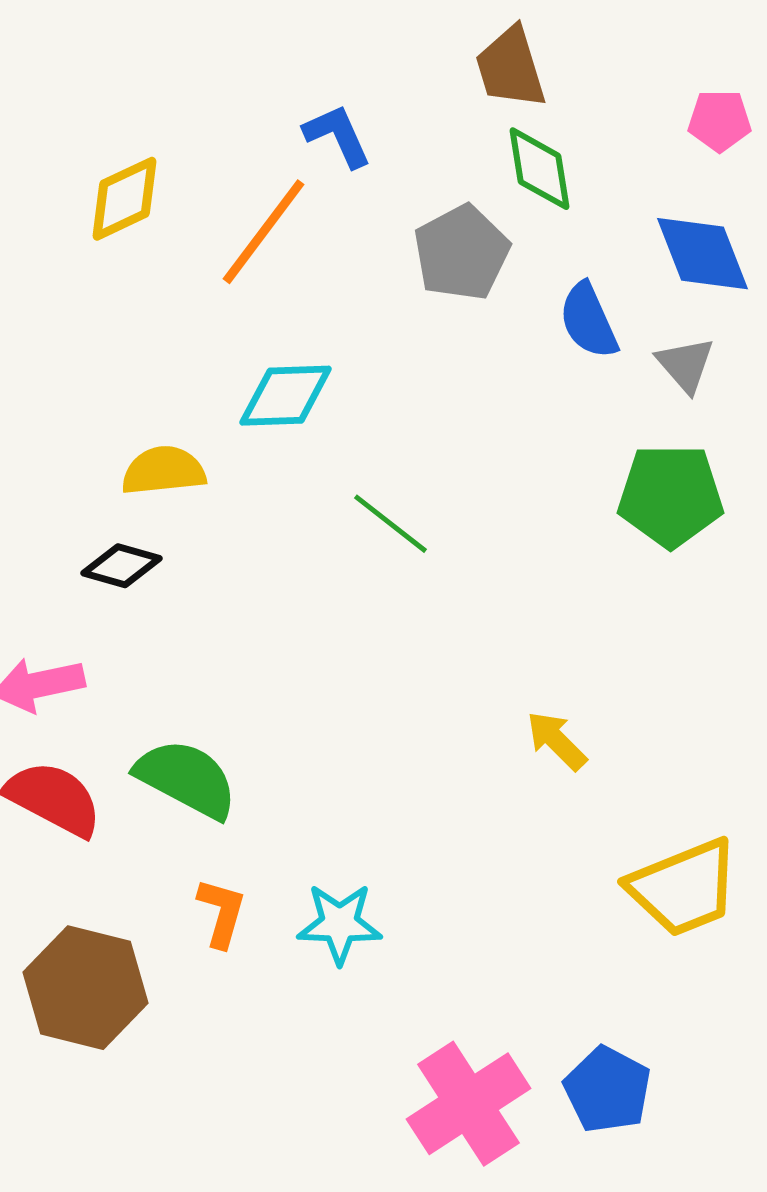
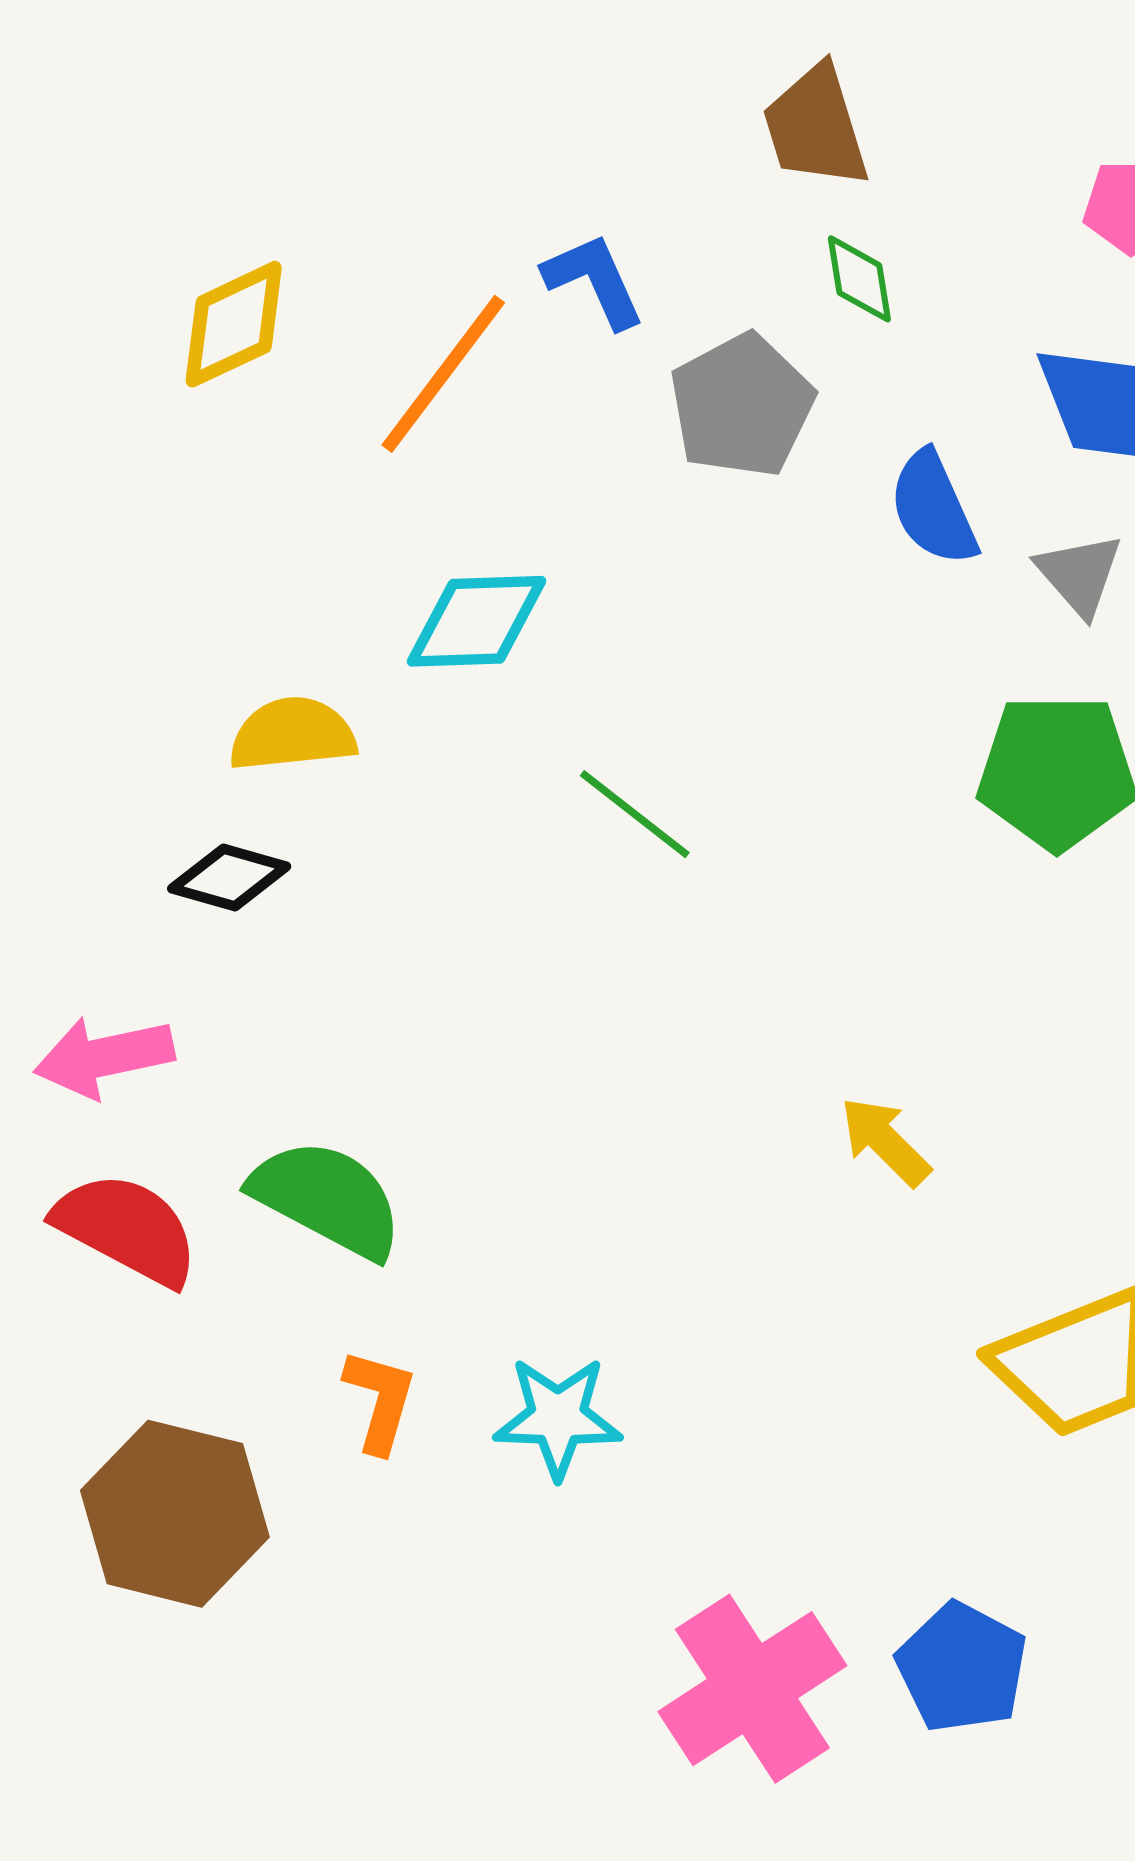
blue L-shape: (338, 136) -> (594, 280), moved
green diamond: (540, 169) -> (859, 279), size x0.7

